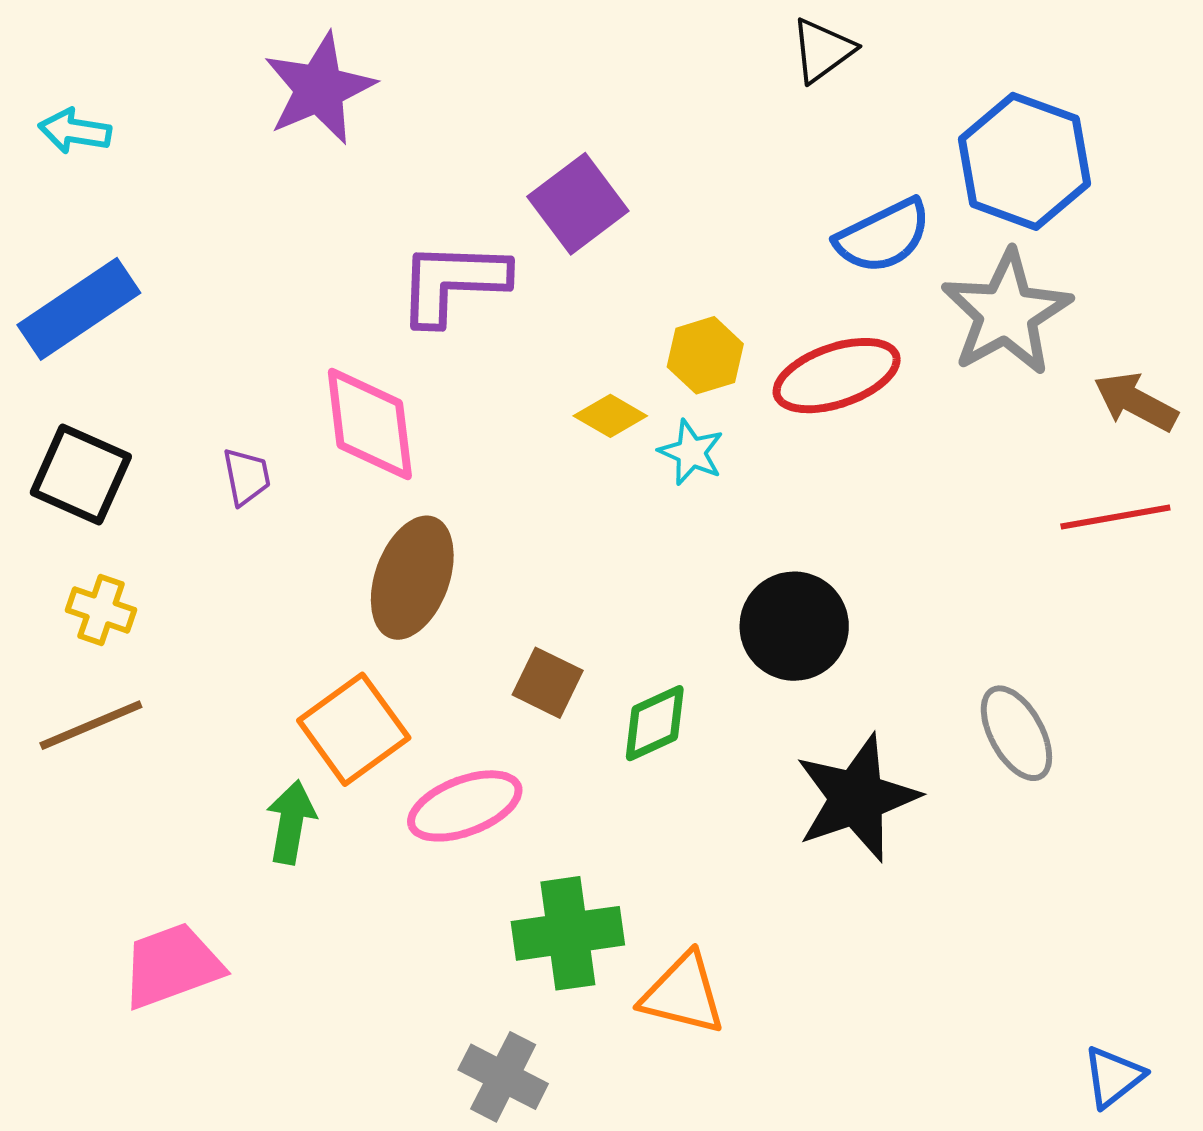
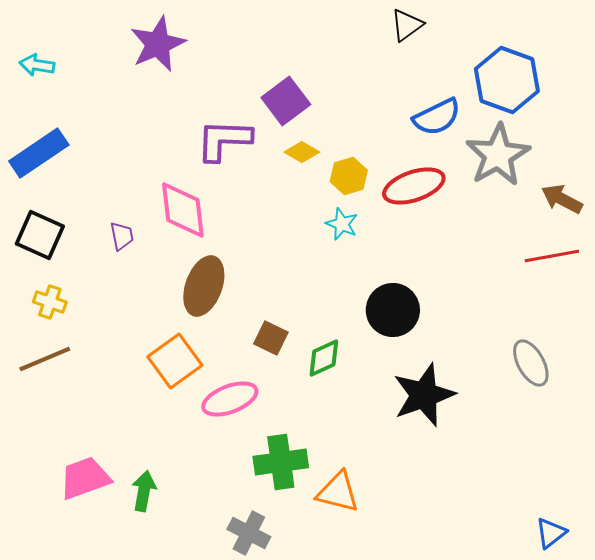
yellow diamond: (610, 416) -> (302, 152), moved
gray ellipse: (1016, 733) -> (531, 363), moved
green arrow: (291, 822) -> (144, 491), moved

